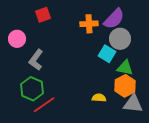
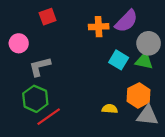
gray circle: (120, 39) -> (149, 43), moved
gray L-shape: (36, 60) -> (40, 67), turned 40
green triangle: (125, 68) -> (144, 61), moved

